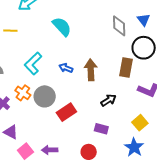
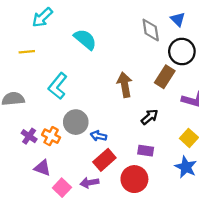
brown rectangle: (126, 67) -> (165, 77), turned 30
blue arrow: (66, 68) -> (98, 136), moved
orange cross: (23, 93) -> (51, 136), moved
red rectangle: (66, 112) -> (104, 160), moved
red circle: (89, 152) -> (134, 179), size x1.5

